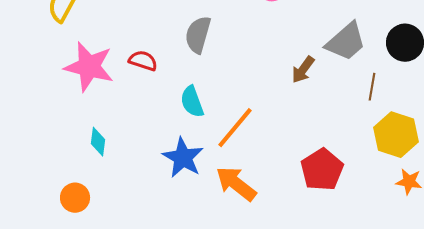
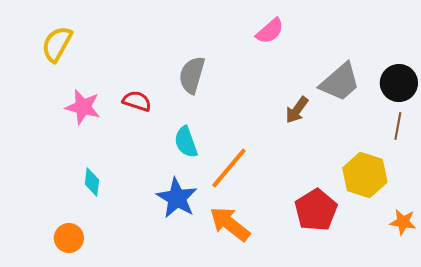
pink star: (89, 67) -> (83, 107), size x0.7
brown line: (372, 87) -> (398, 126), moved
yellow hexagon: (396, 135) -> (365, 175), moved

